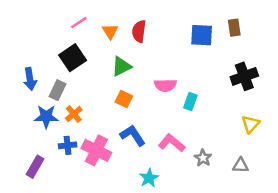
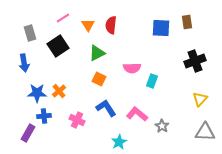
gray rectangle: (58, 90) -> (30, 33), moved, turned -42
blue cross: (68, 145) -> (44, 116), moved
pink cross: (96, 150) -> (77, 120), size x0.7
gray triangle: (241, 165) -> (205, 132), moved, size x1.5

